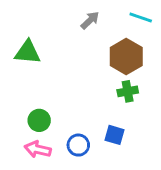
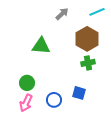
cyan line: (141, 17) -> (97, 12), turned -42
green triangle: (28, 52) -> (41, 46), moved
pink arrow: (38, 149) -> (26, 103), turned -78

